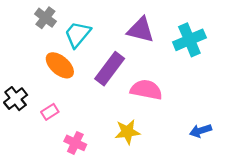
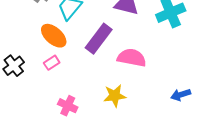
pink rectangle: (50, 112) -> (52, 63), moved

